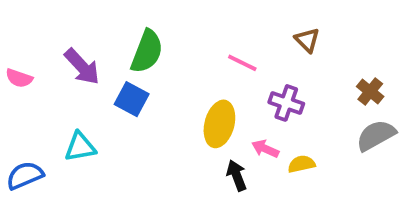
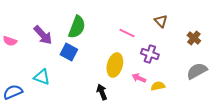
brown cross: (370, 92) -> (194, 38), moved
cyan triangle: (80, 147) -> (42, 77), turned 30
black arrow: (237, 175) -> (102, 92), moved

